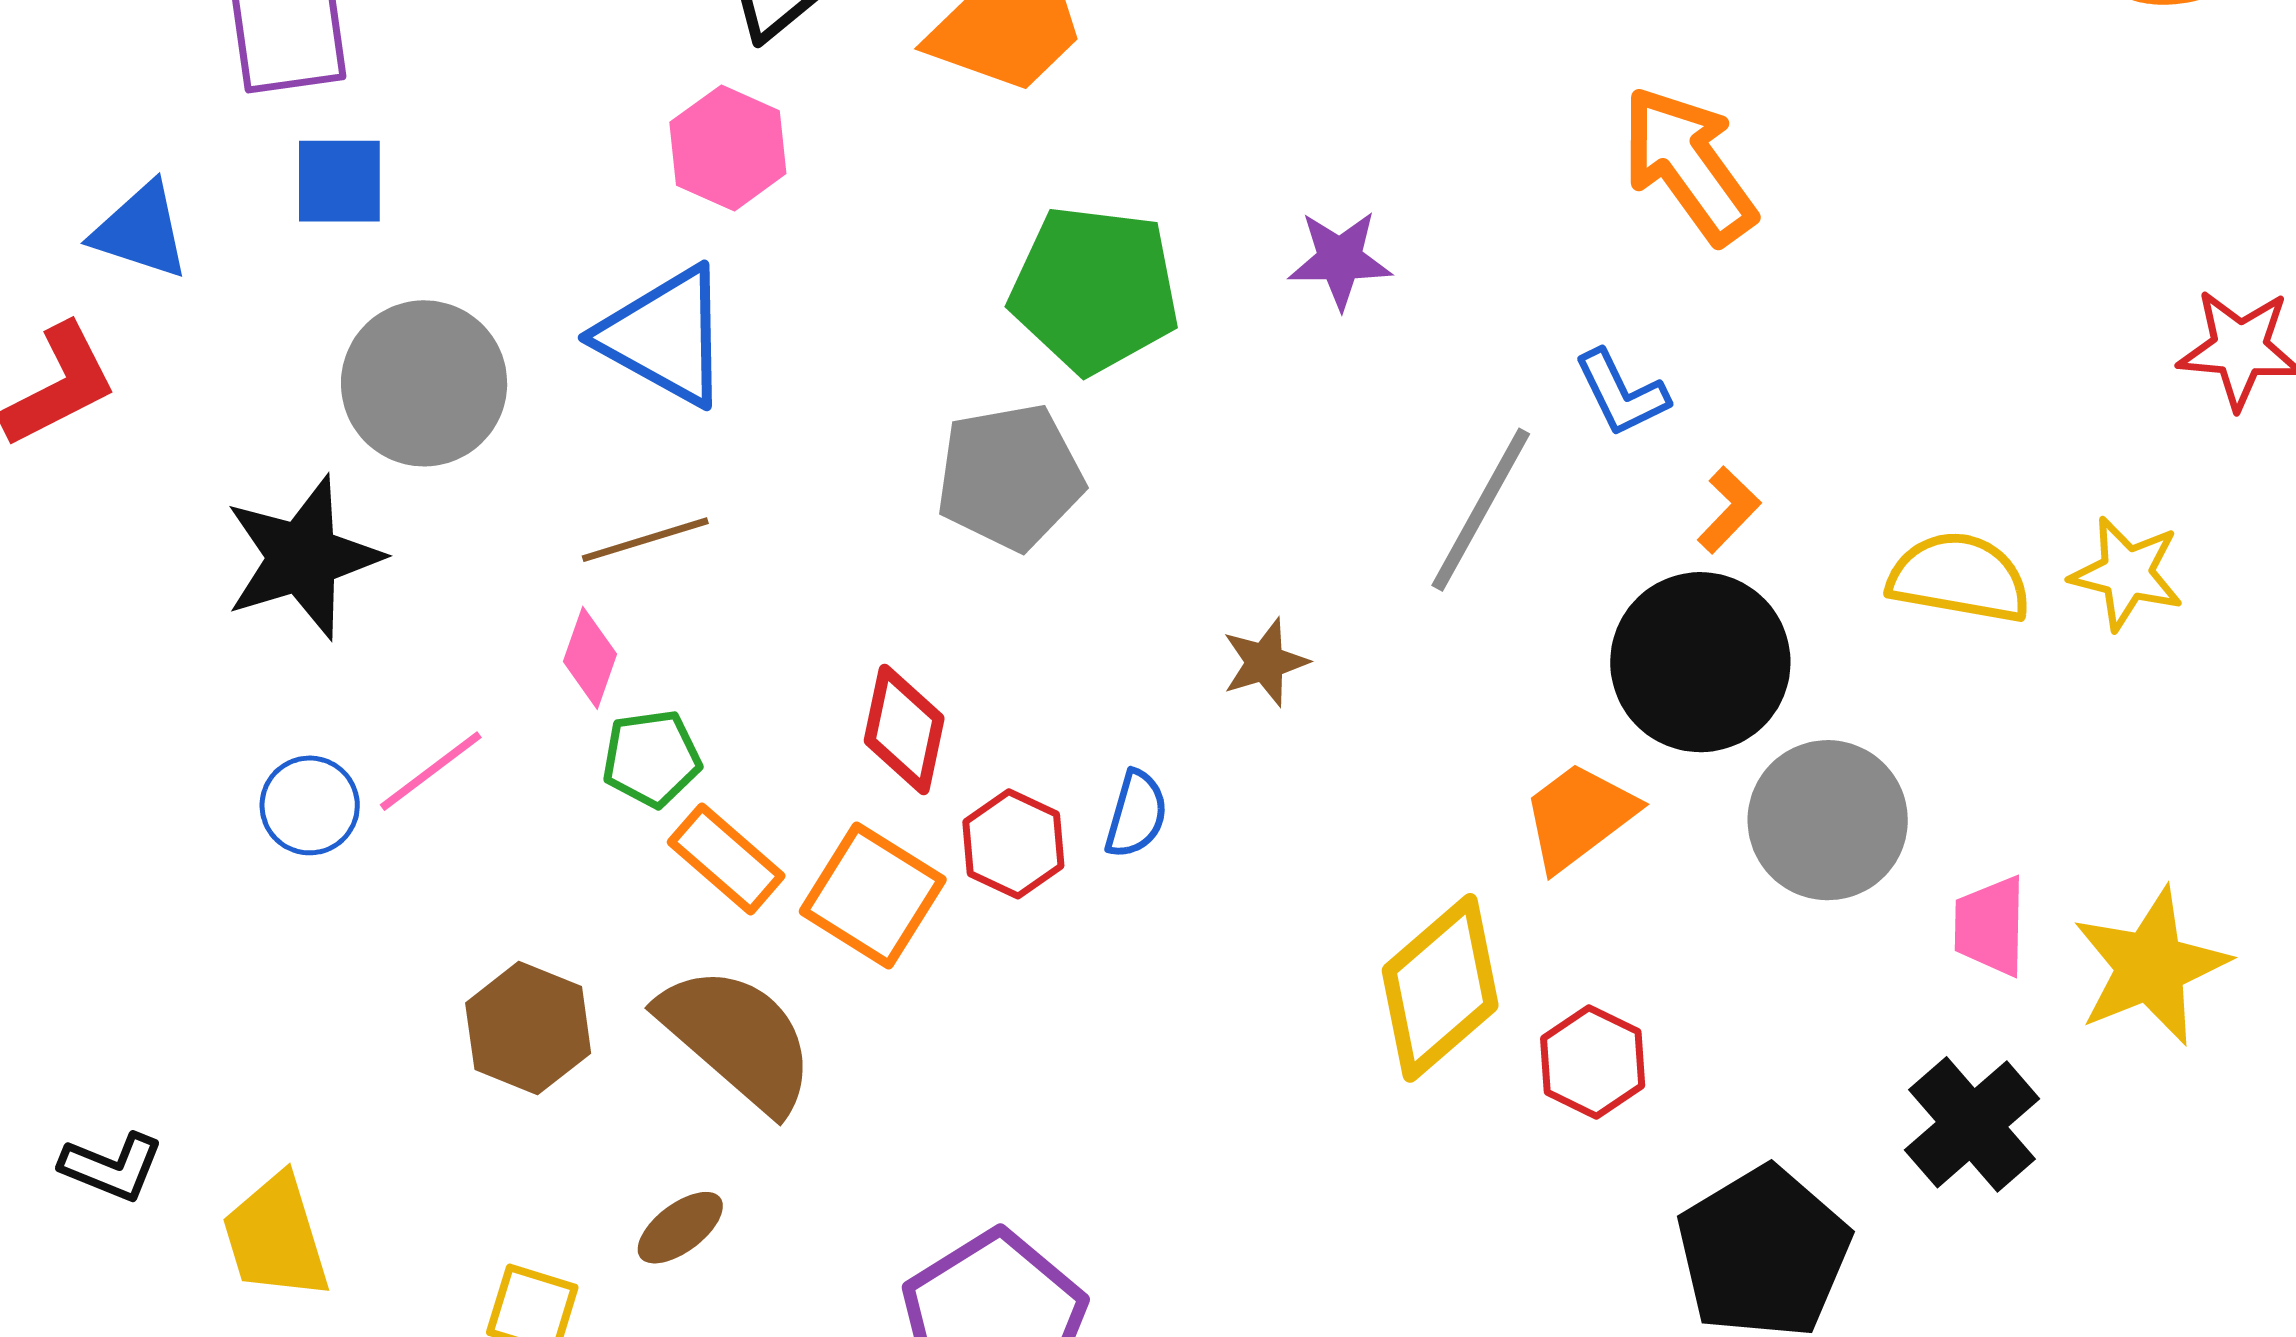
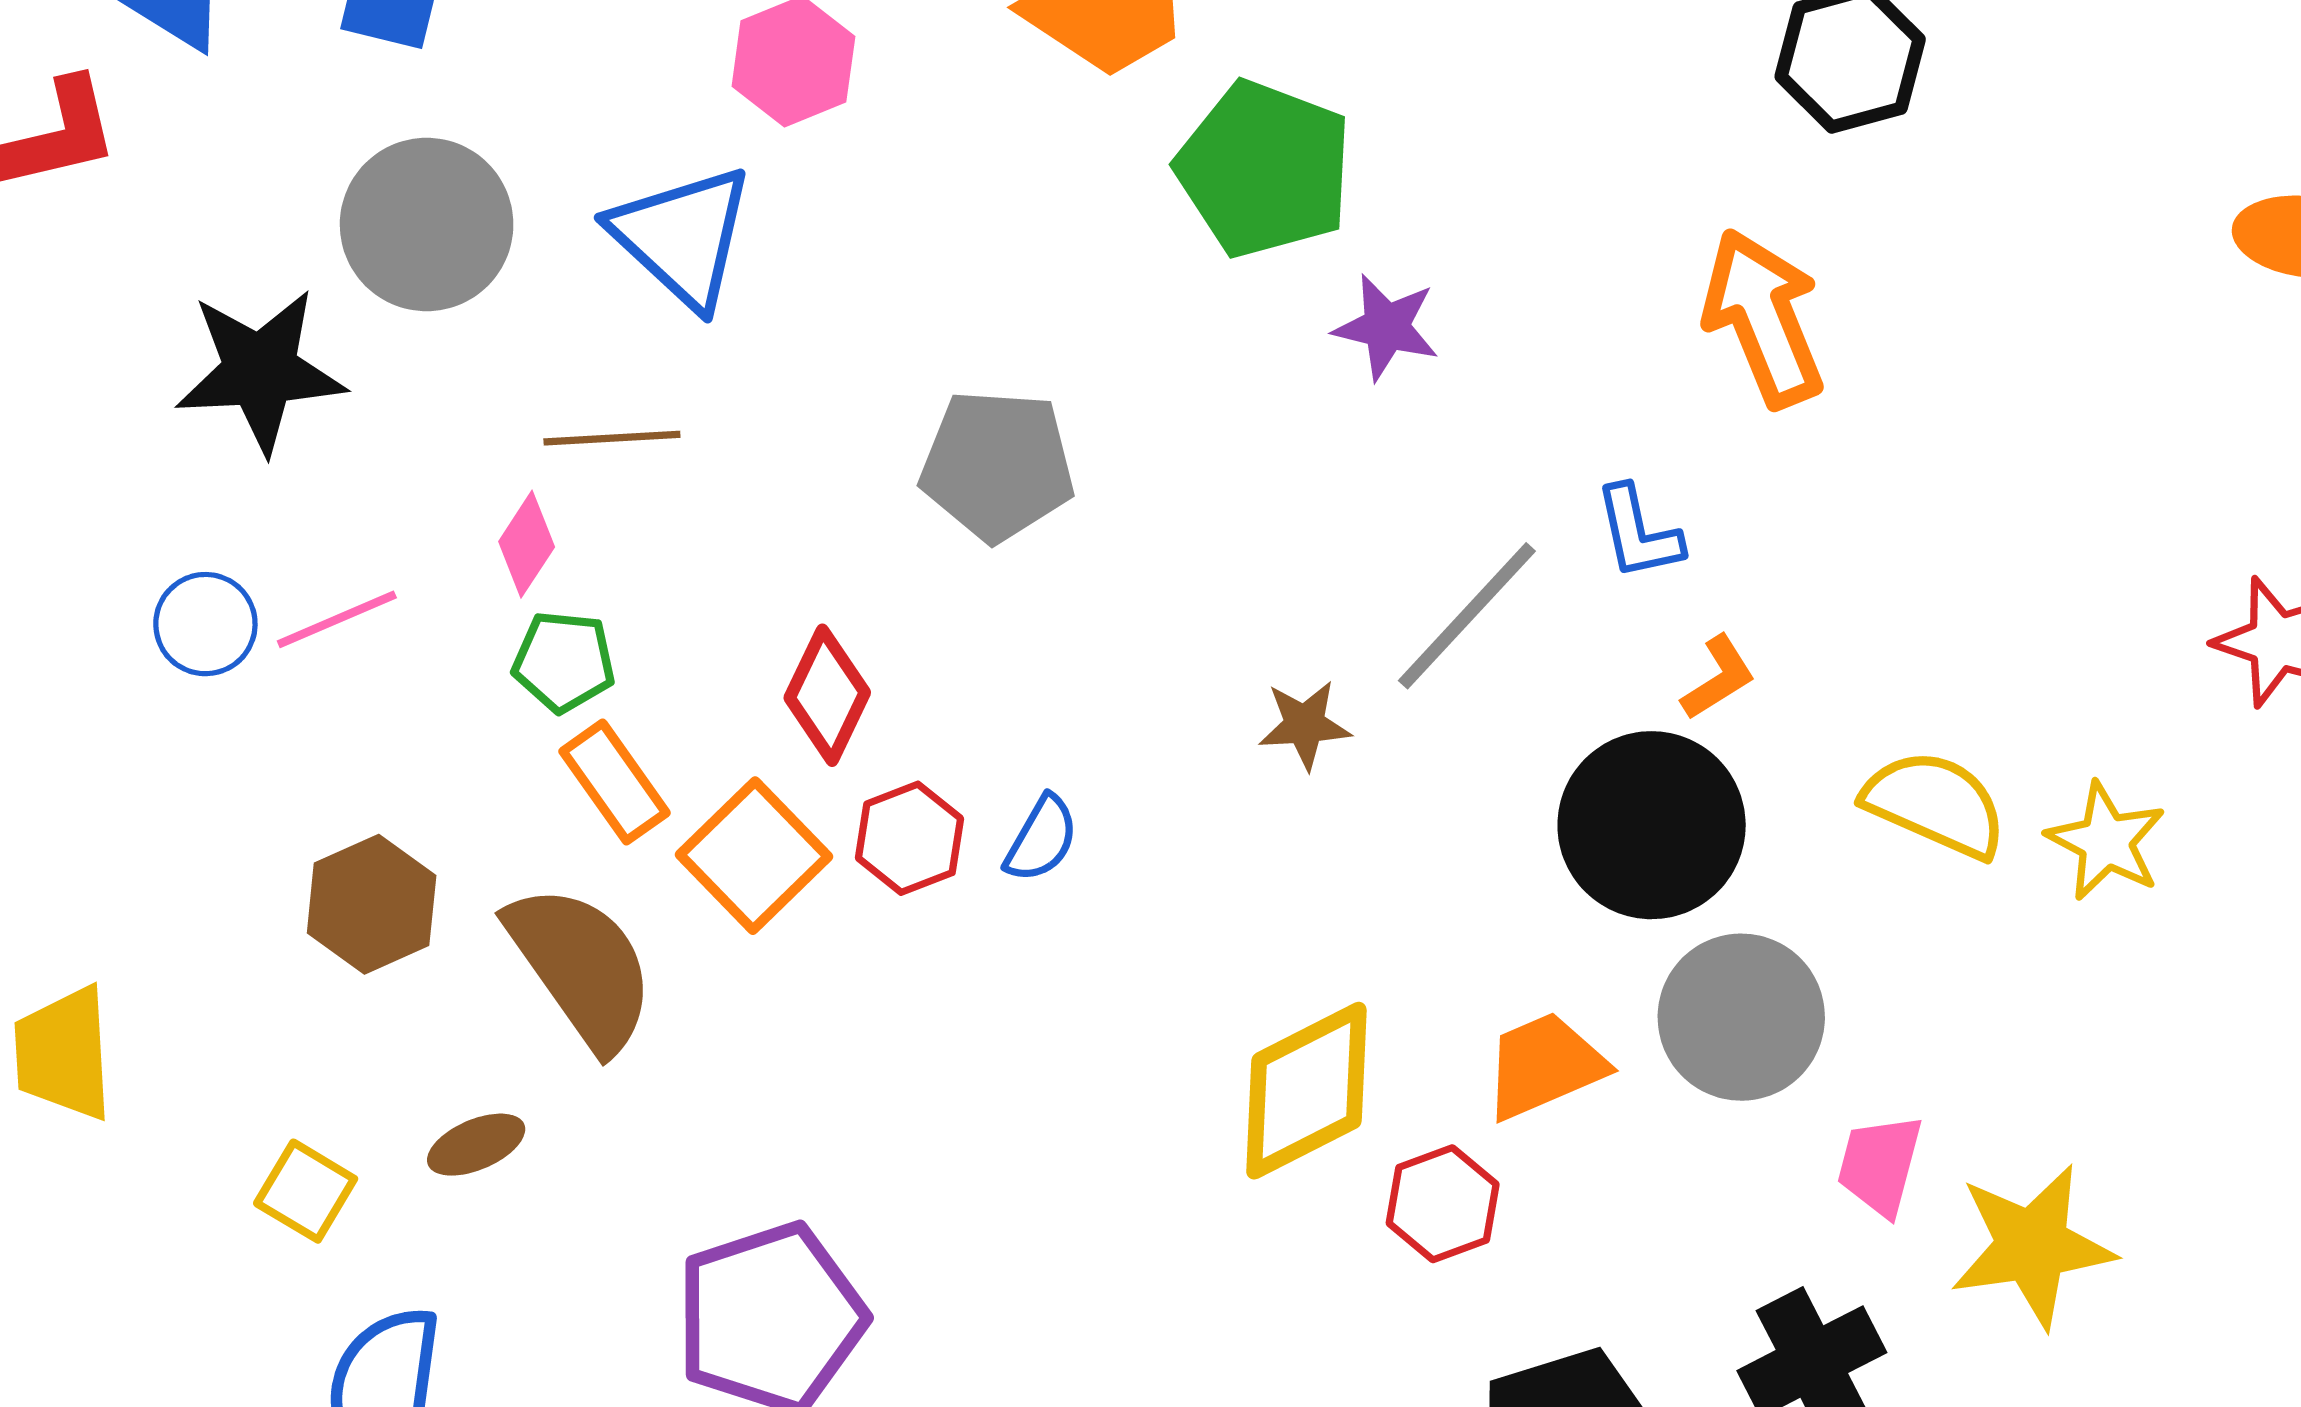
green pentagon: (1095, 289) -> (1264, 169), moved
brown star: (1265, 662) -> (1305, 725), moved
orange trapezoid: (1579, 816) -> (1544, 1066), moved

